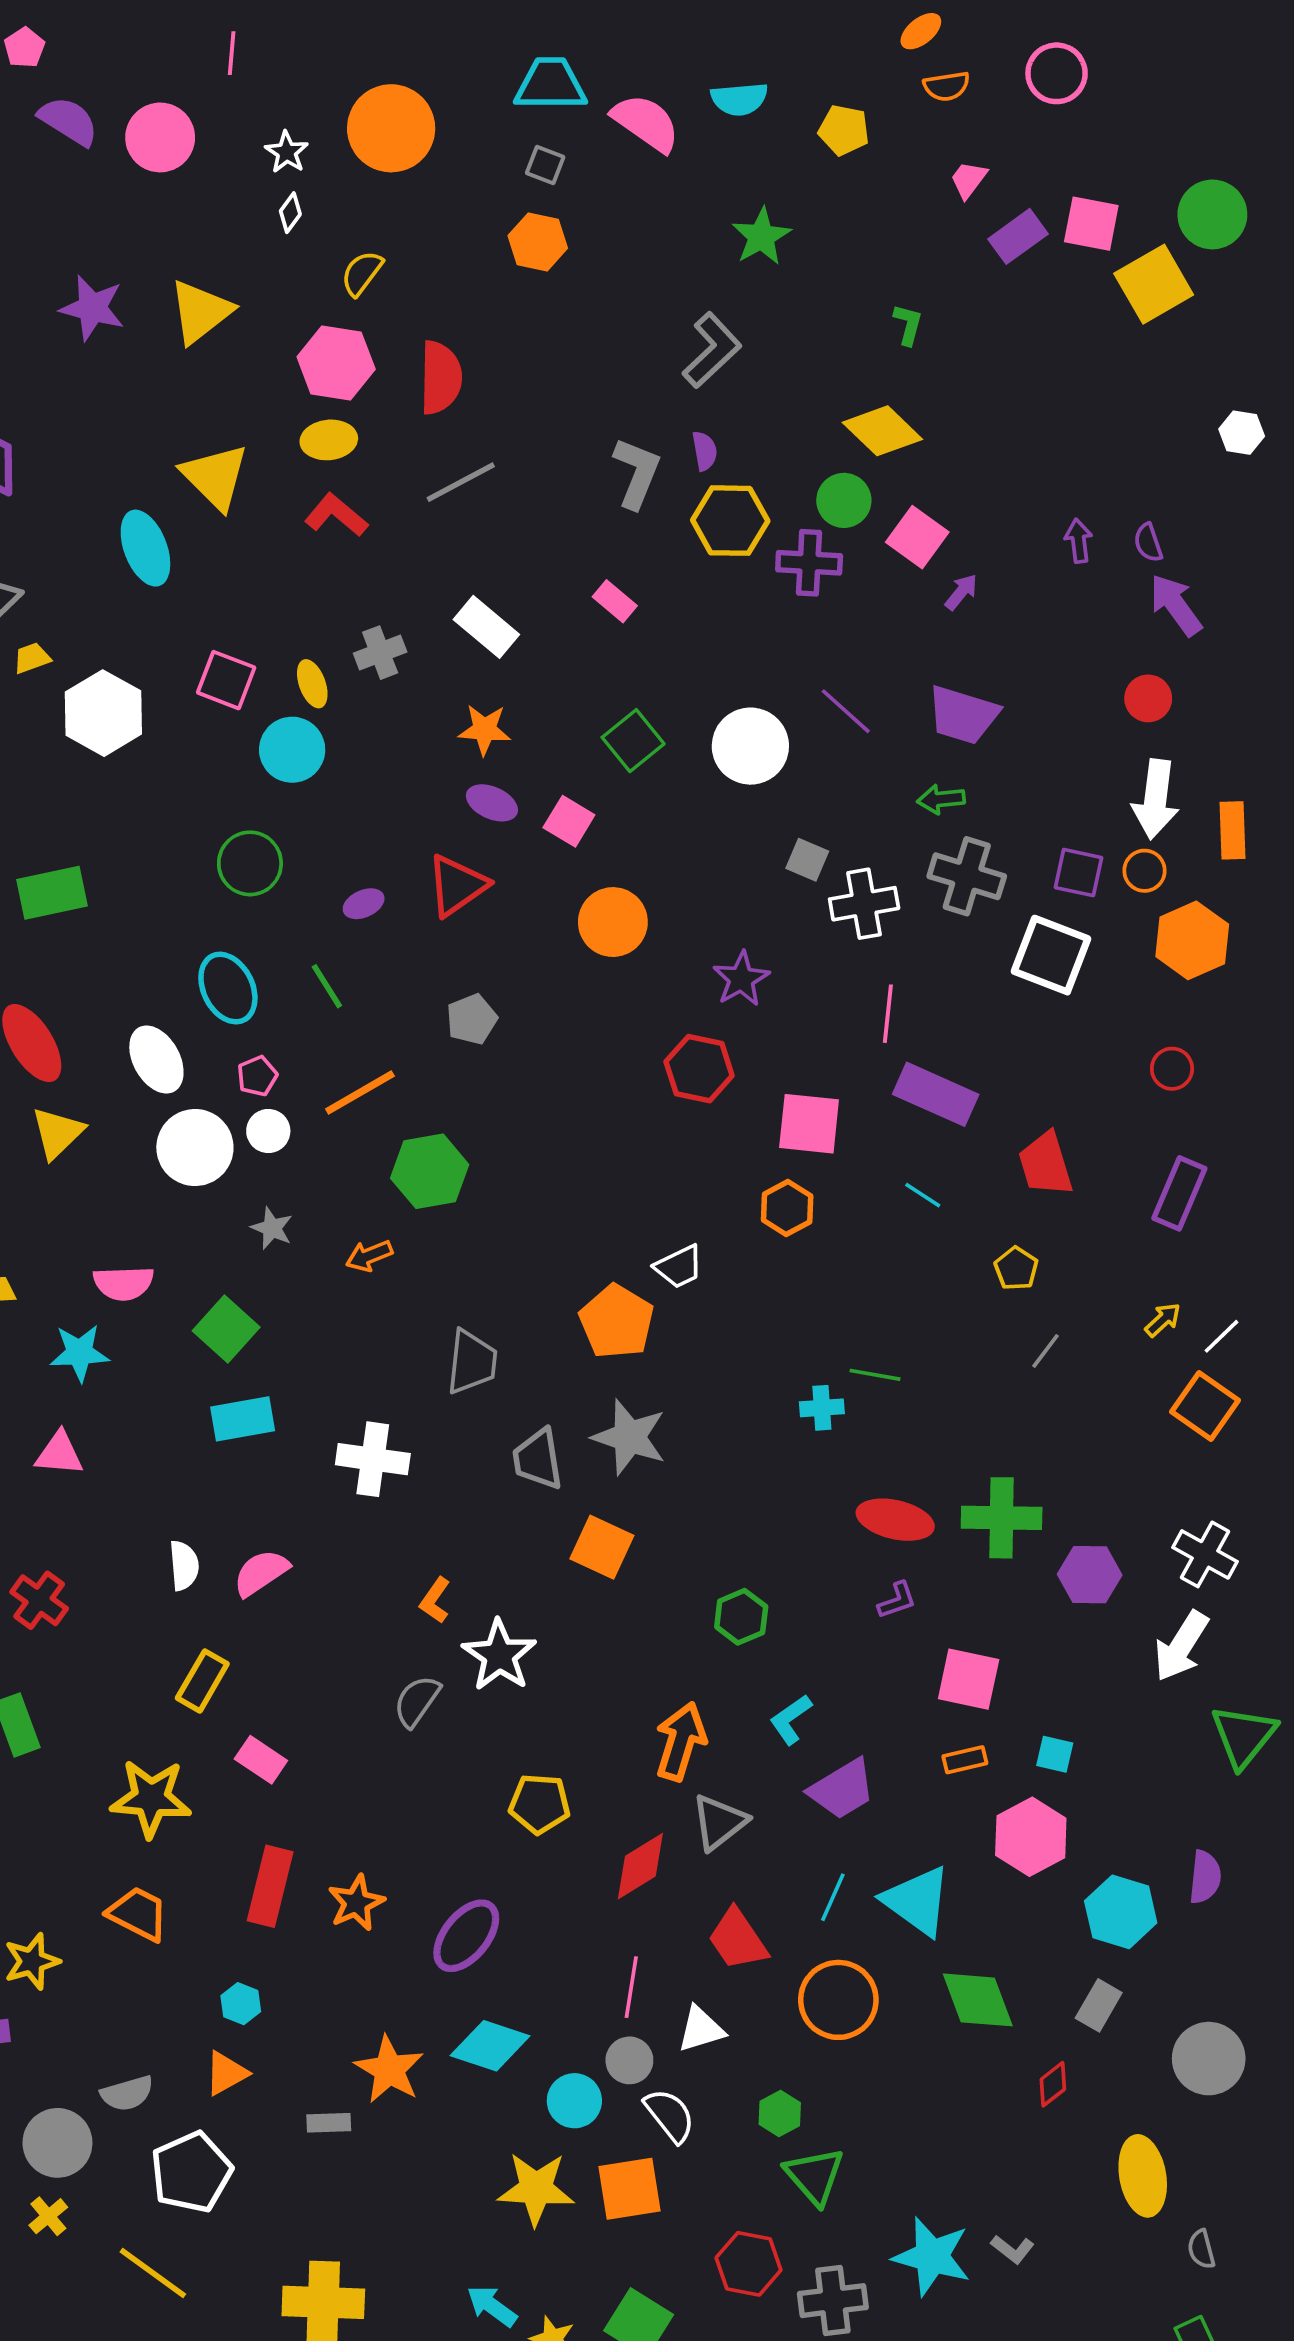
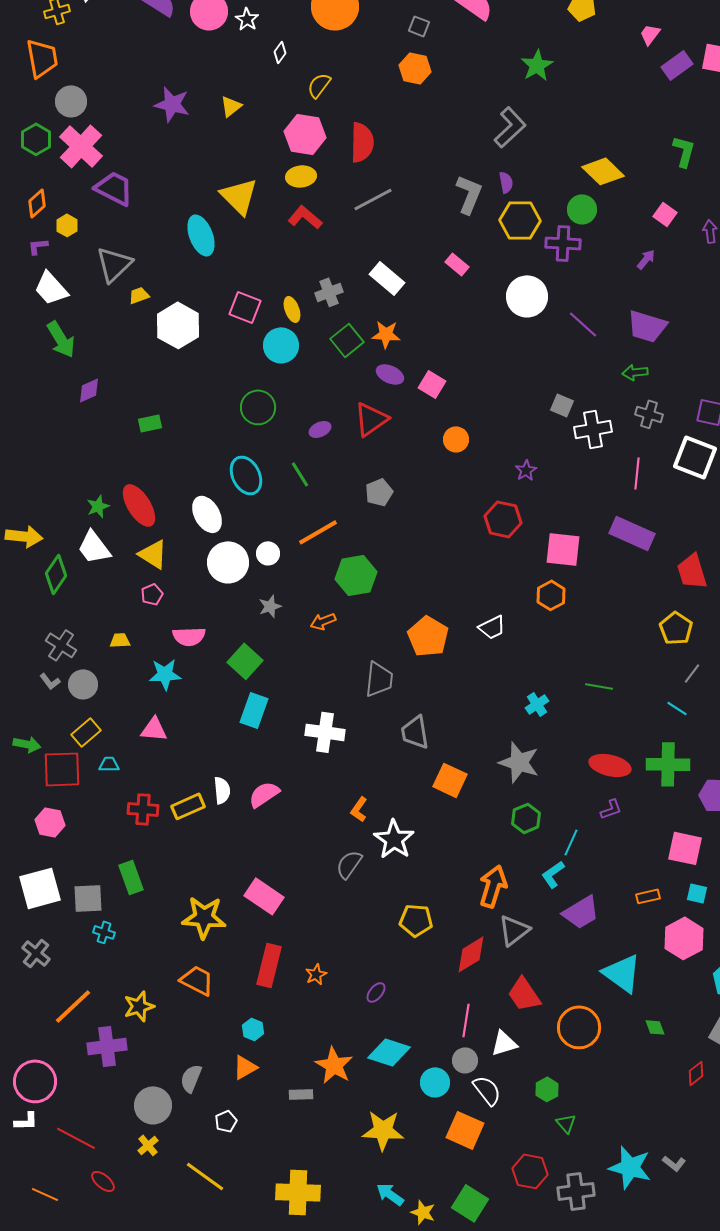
white star: (287, 152) -> (247, 19), moved
yellow triangle: (200, 312) -> (231, 106), size x0.6
green L-shape: (908, 324) -> (684, 151), moved, size x1.4
pink square: (917, 537) -> (665, 214), moved, size x0.7
green square: (633, 741) -> (347, 340), moved
white circle: (750, 746) -> (527, 296), moved
gray cross: (967, 876) -> (649, 414), size x0.7
green rectangle: (52, 893) -> (150, 423), size x0.6
orange circle: (613, 922) -> (456, 439), size x0.7
purple star: (741, 979) -> (526, 470), size x0.7
pink line: (888, 1014) -> (637, 473), moved
pink pentagon: (257, 1076) -> (152, 594), moved
yellow triangle: (57, 1133) -> (153, 554), turned -44
cyan line: (923, 1195) -> (677, 708), moved
gray star: (272, 1228) -> (270, 606), turned 30
yellow pentagon: (1016, 1268) -> (676, 628), size x1.4
orange pentagon: (617, 1322) -> (428, 636), moved
cyan cross: (822, 1408) -> (537, 704), moved, turned -30
cyan rectangle: (243, 1419) -> (254, 710), turned -60
gray star: (629, 1437) -> (519, 762), moved
red cross: (39, 1600) -> (143, 809), turned -32
pink square: (969, 1679) -> (685, 848), moved
yellow rectangle: (202, 1681) -> (188, 806), moved, turned 36
pink rectangle: (261, 1760) -> (264, 896), size x1.4
cyan line: (833, 1897) -> (571, 842), moved
orange star: (356, 1903) -> (316, 974), size x0.7
purple ellipse: (466, 1936) -> (376, 992), size x0.5
green diamond: (978, 2000) -> (655, 1027), size x0.5
gray semicircle: (127, 2093) -> (191, 1078), turned 128
white pentagon: (191, 2172) -> (226, 1121), size x0.5
green triangle: (815, 2176) -> (566, 1123), size x0.6
yellow star: (536, 2189) -> (383, 1130), moved
orange square: (629, 2189) -> (465, 1130), turned 33

